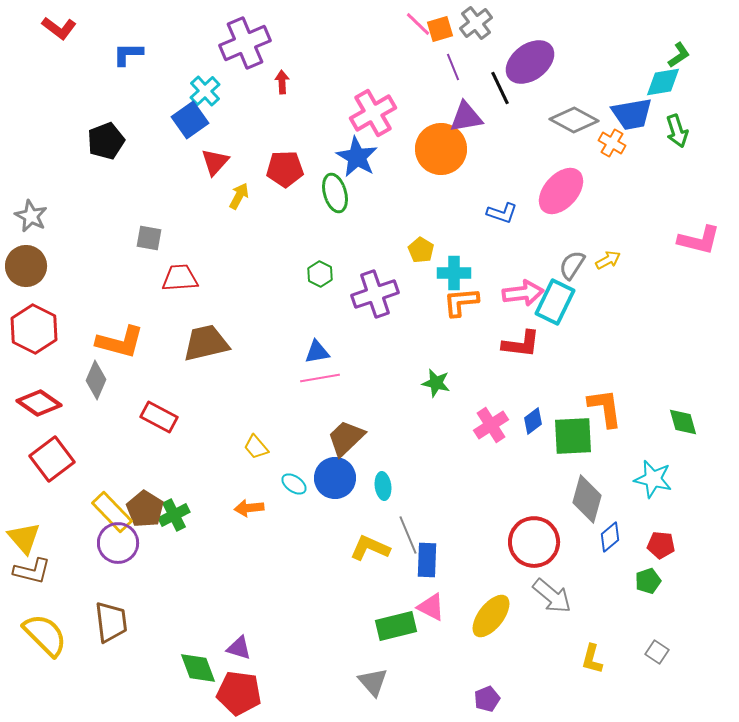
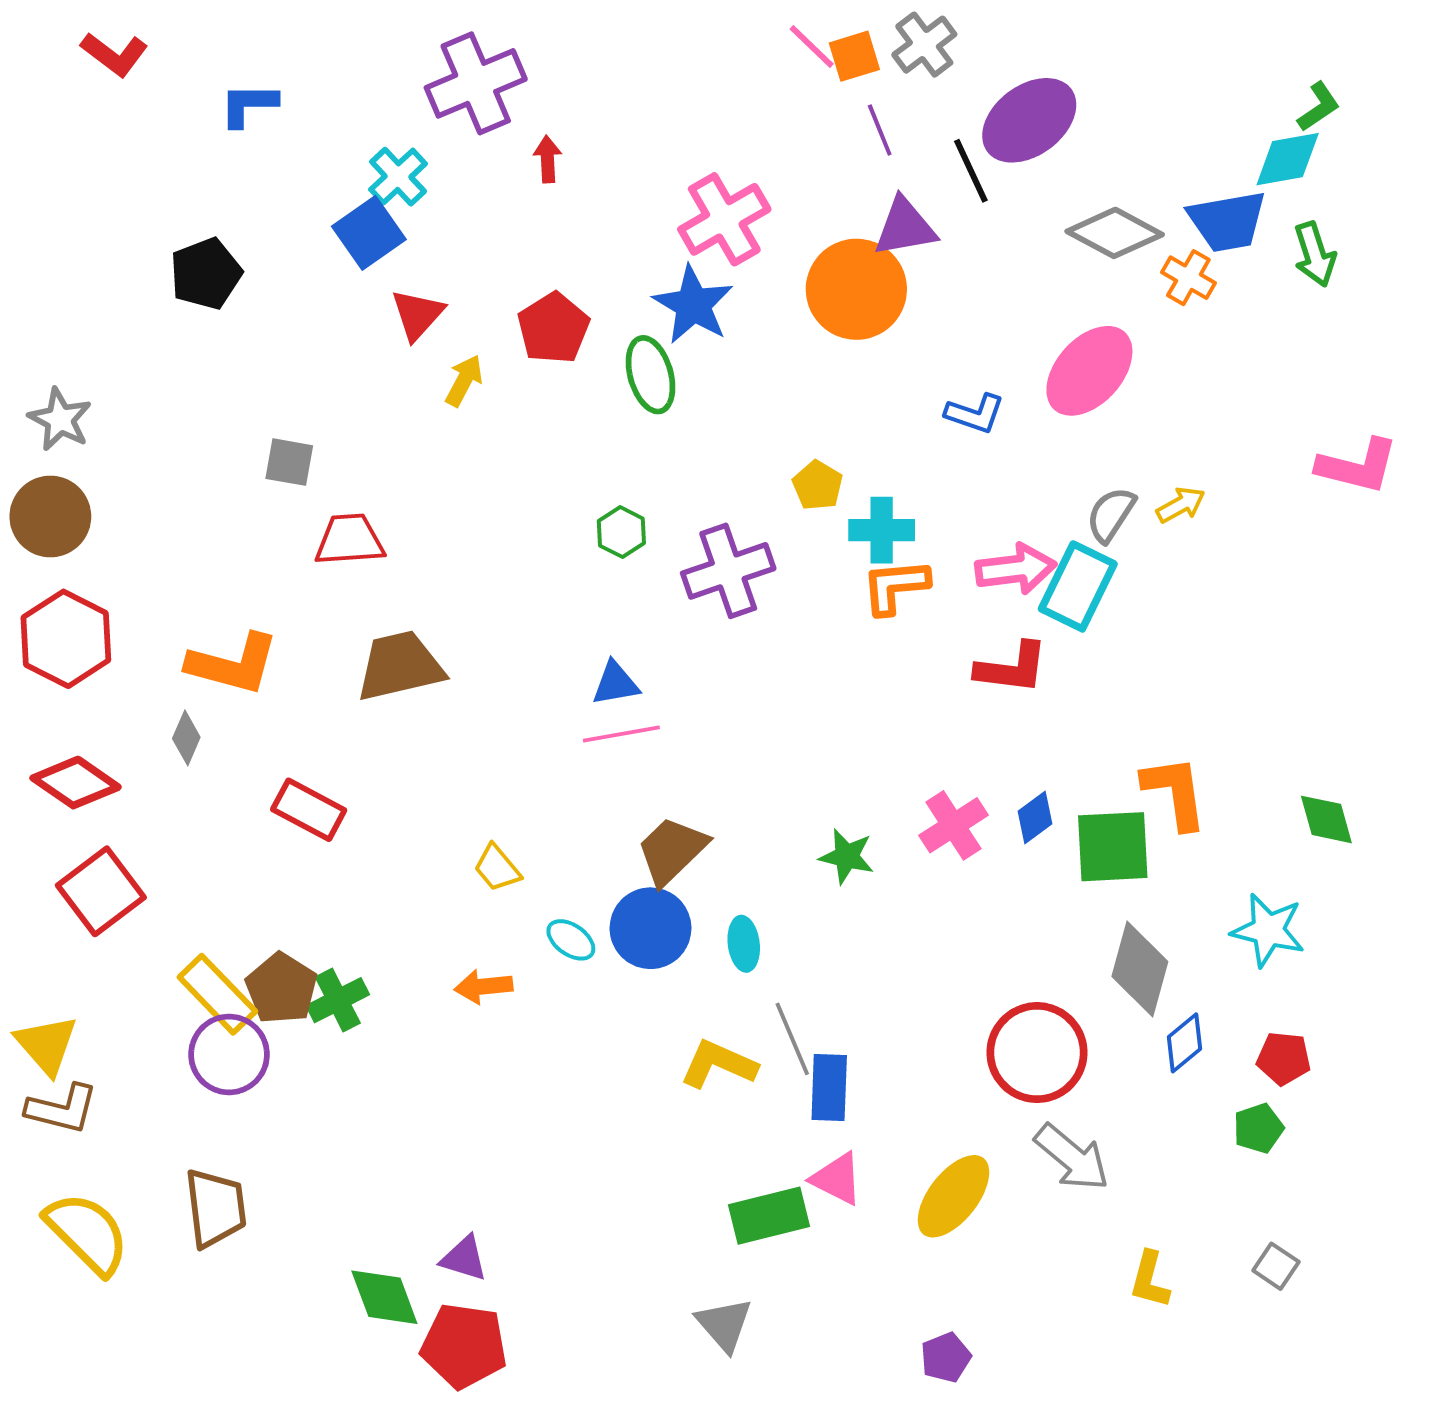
red pentagon: (285, 169) -> (553, 328), turned -30
gray diamond: (96, 380) -> (186, 738), size x0.7
green star: (436, 383) -> (847, 856), moved

